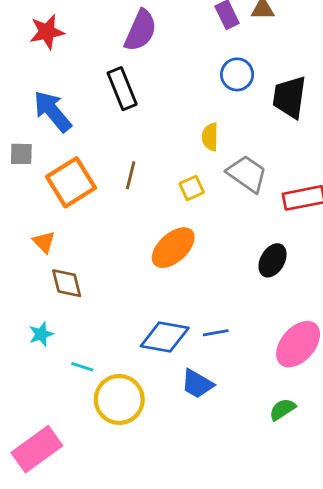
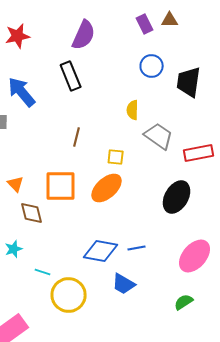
orange square: (71, 182) -> (61, 186), moved, turned 32
yellow square: (192, 188) -> (116, 157), moved, turned 30
black ellipse: (273, 260) -> (177, 197), size x1.4

